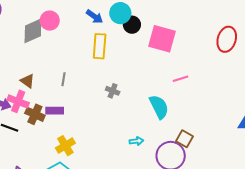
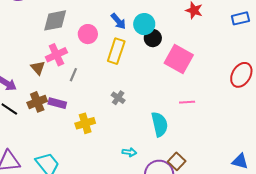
pink circle: (50, 21) -> (88, 34), moved
pink cross: (18, 101) -> (56, 55), moved, turned 30
brown cross: (35, 114) -> (37, 102), turned 30
yellow cross: (65, 146) -> (85, 123), moved

